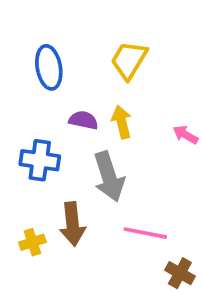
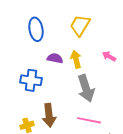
pink arrow: (185, 135) -> (109, 56), moved
gray arrow: (109, 177) -> (86, 88), moved

